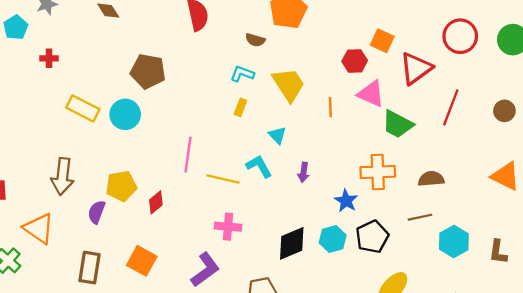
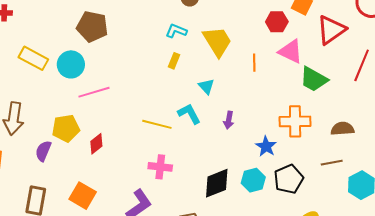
pink line: (188, 155) -> (94, 92), moved, turned 64

